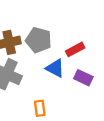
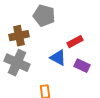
gray pentagon: (39, 40) -> (44, 16), moved

